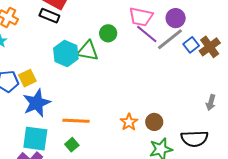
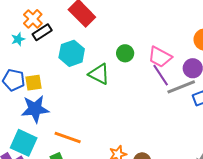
black rectangle: (49, 16) -> (42, 32), moved, turned -72
green circle: (108, 33) -> (125, 53), moved
cyan hexagon: (66, 53) -> (72, 53), moved

